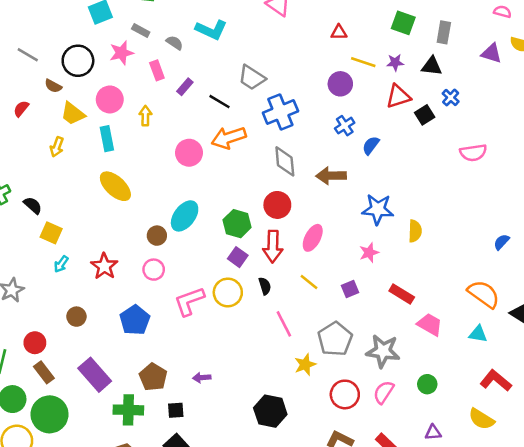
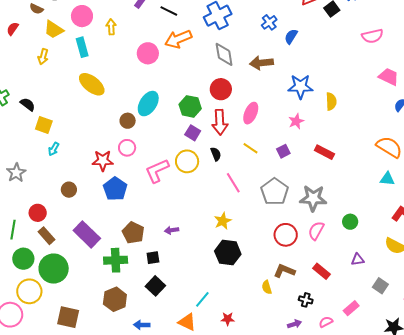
red star: (104, 266) -> (103, 161), moved, turned -30
pink trapezoid: (430, 324) -> (389, 77), moved
yellow star: (305, 365) -> (223, 221), moved

